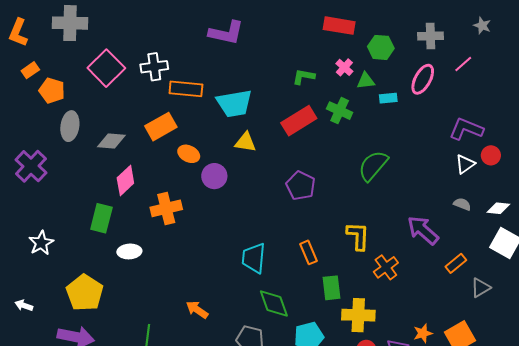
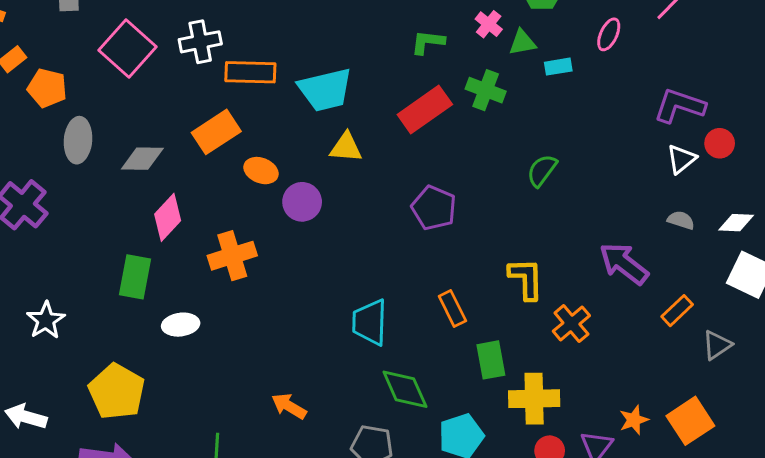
pink ellipse: (423, 79) -> (609, 34), size x0.7
green semicircle: (373, 166) -> (542, 170), size x0.7
white arrow: (24, 305) -> (26, 417), size x1.5

